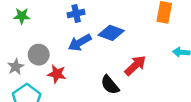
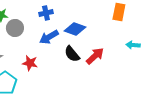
gray circle: (39, 55) -> (15, 28), moved
black semicircle: (110, 85) -> (72, 54), moved

